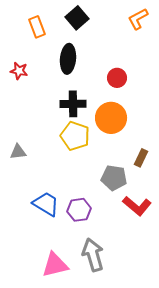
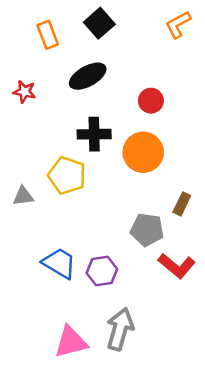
black ellipse: (68, 59) -> (88, 76), turned 56
yellow pentagon: (75, 136) -> (67, 175), moved
gray arrow: (93, 255) -> (120, 329), turned 32

